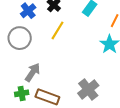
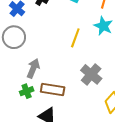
yellow line: (57, 30) -> (75, 38), moved

